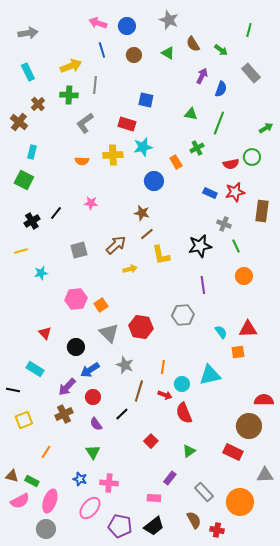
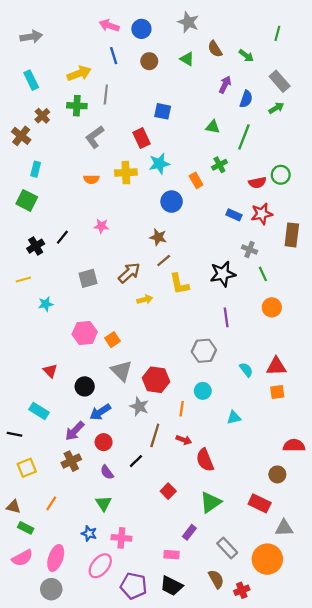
red rectangle: (127, 124) -> (141, 138), turned 48
green arrow: (266, 128) -> (276, 108), moved
red hexagon: (141, 327) -> (156, 380), moved
orange square: (238, 352) -> (277, 392), moved
cyan triangle: (210, 375) -> (234, 418), size x0.6
cyan circle: (182, 384) -> (203, 391), moved
brown circle: (249, 426) -> (277, 474), size x0.6
green triangle: (189, 451) -> (211, 502), size x1.5
gray triangle: (265, 475) -> (284, 528), moved
brown triangle: (12, 476) -> (13, 507), moved
green rectangle: (32, 481) -> (26, 528), moved
black trapezoid: (154, 526) -> (172, 586), turned 65
red cross: (217, 530) -> (242, 590), turned -32

